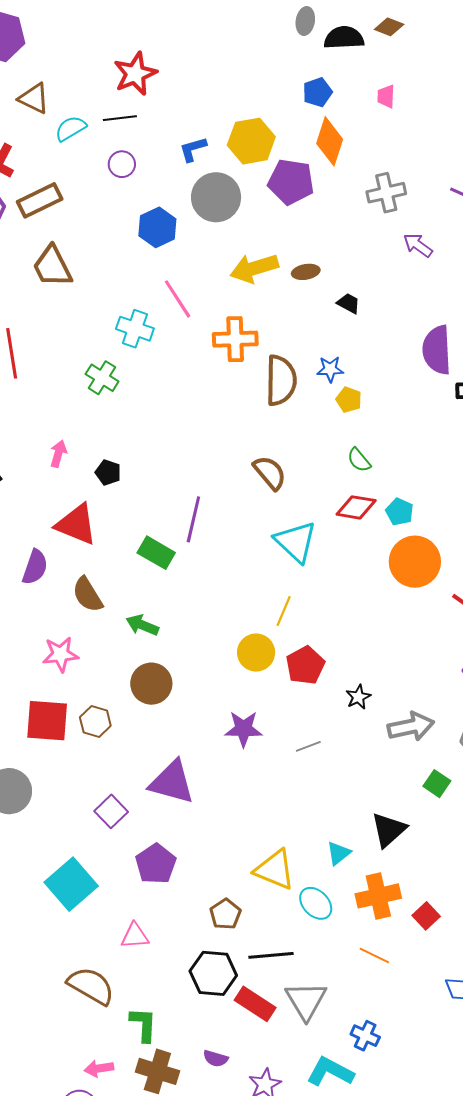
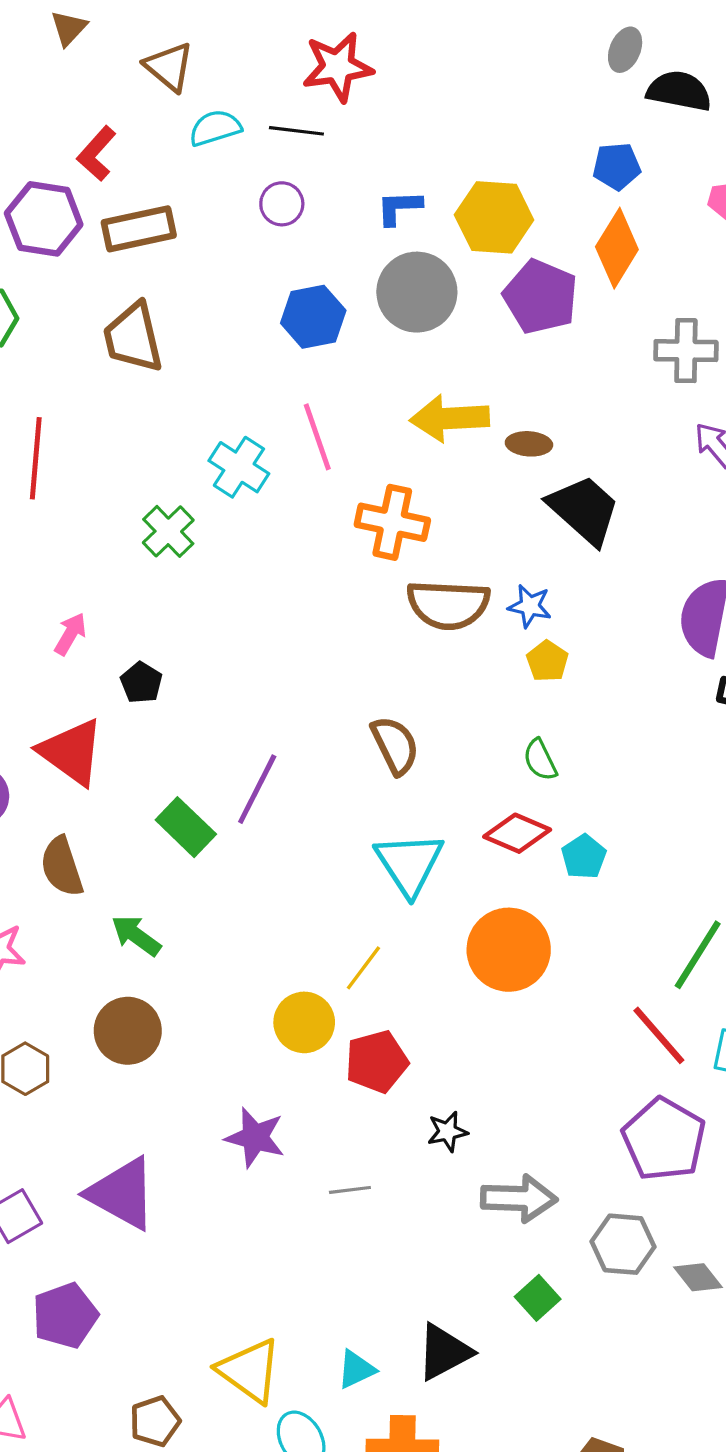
black trapezoid: (349, 303) -> (584, 510), size x2.0
brown semicircle: (281, 380) -> (448, 605), turned 78
orange circle: (415, 562) -> (509, 950), moved

